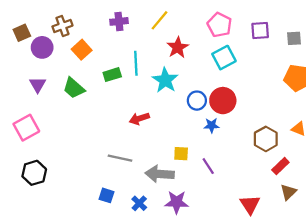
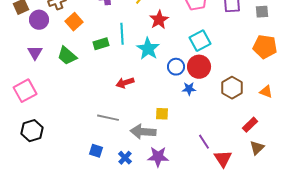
cyan square: (224, 58) -> (200, 41), moved
brown hexagon: (266, 139) -> (232, 88), moved
purple line: (208, 166) -> (204, 142), moved

